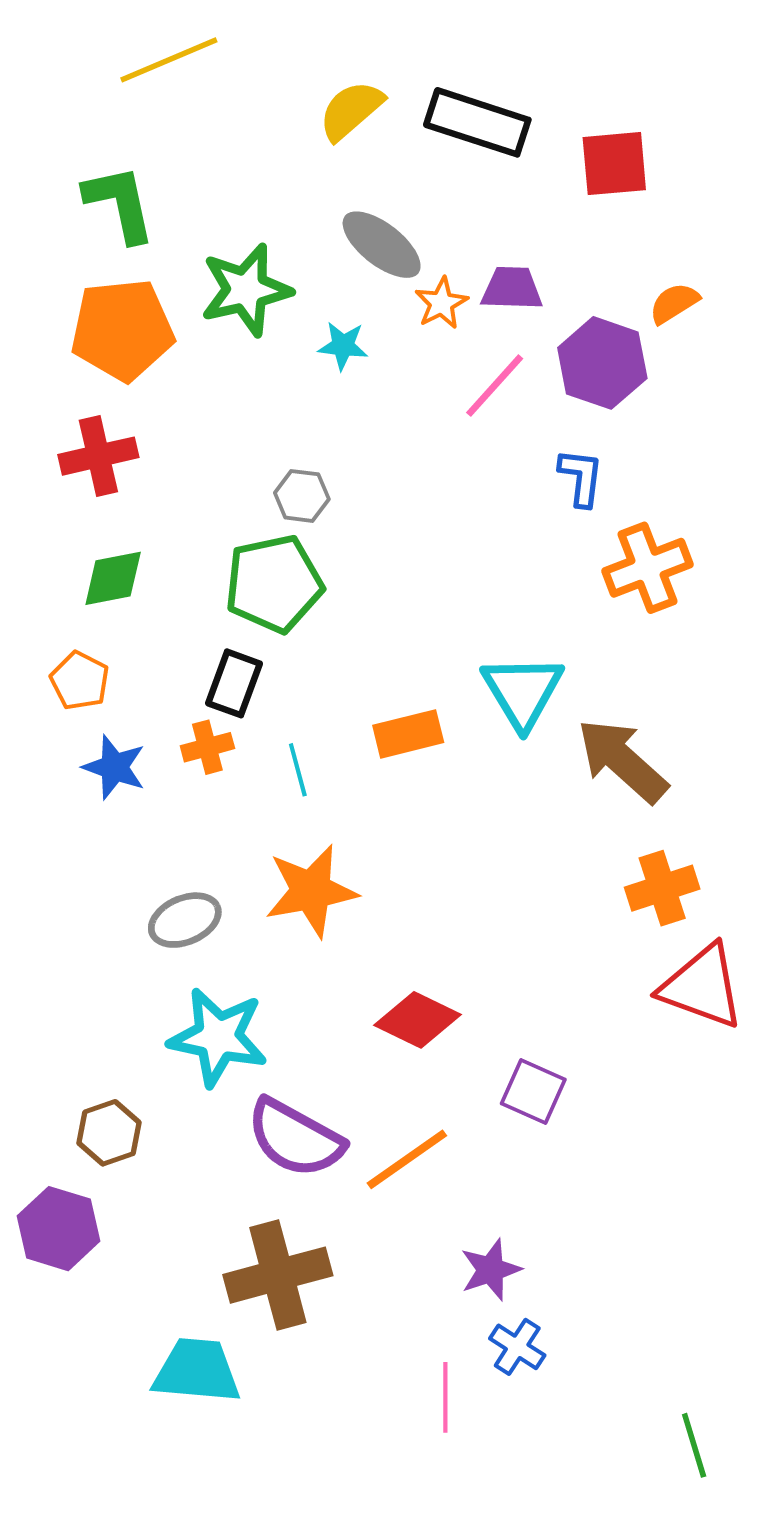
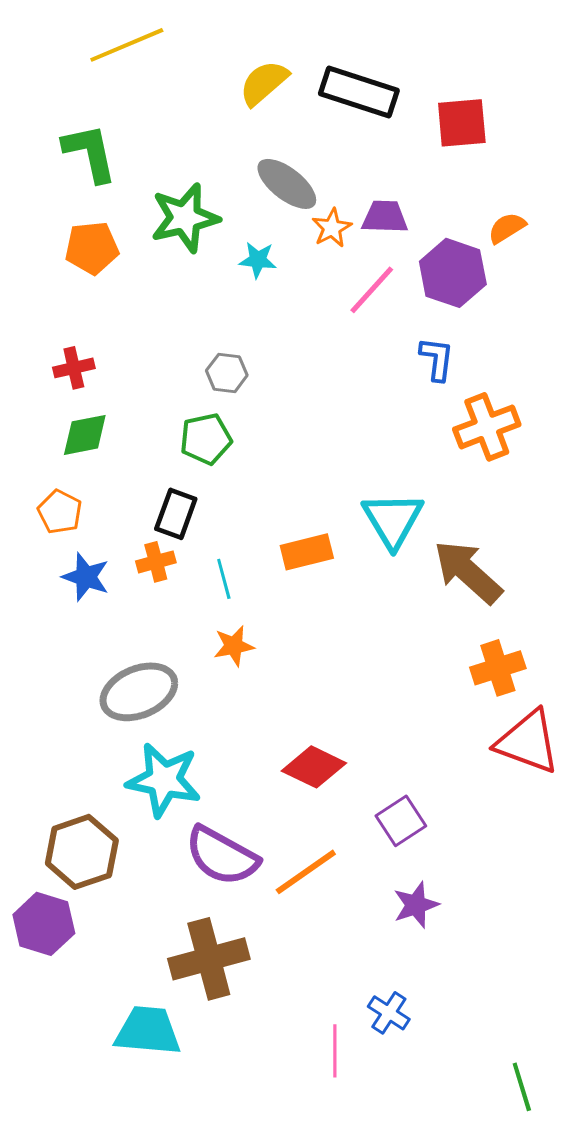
orange pentagon: (122, 330) -> (92, 248), size x0.7
red cross: (98, 456) -> (74, 368), moved, size x0.7
green pentagon: (274, 584) -> (206, 439), size x0.7
orange star: (311, 891) -> (234, 646), moved, size x0.6
gray ellipse: (185, 920) -> (139, 692), size x1.4
purple square: (533, 1092) -> (401, 821), turned 33
brown hexagon: (109, 1133) -> (82, 852), size x1.5
purple star: (491, 1270) -> (416, 905), moved

